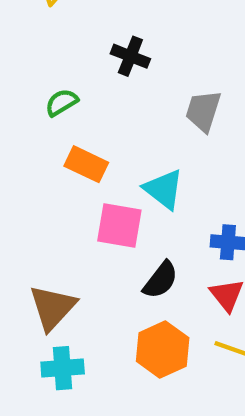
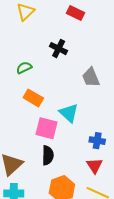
gray trapezoid: (203, 111) -> (91, 77), turned -45
black semicircle: (161, 280) -> (48, 155), moved, turned -42

